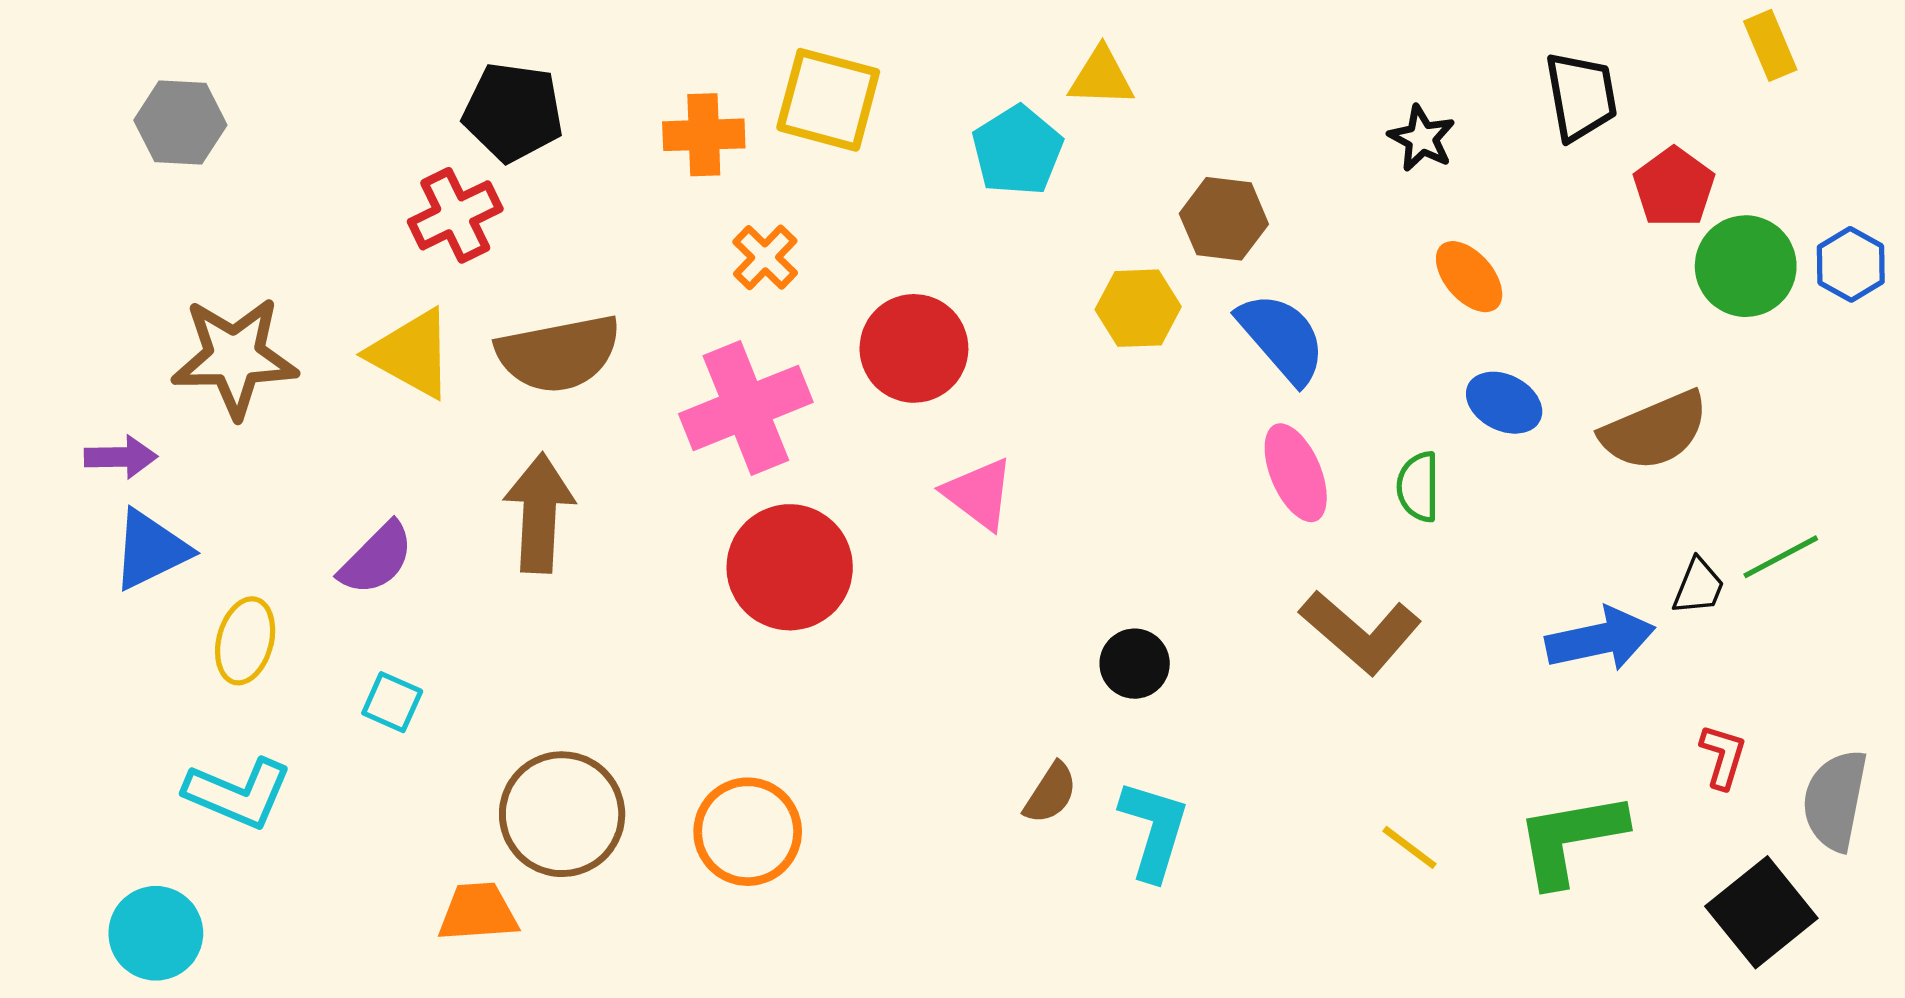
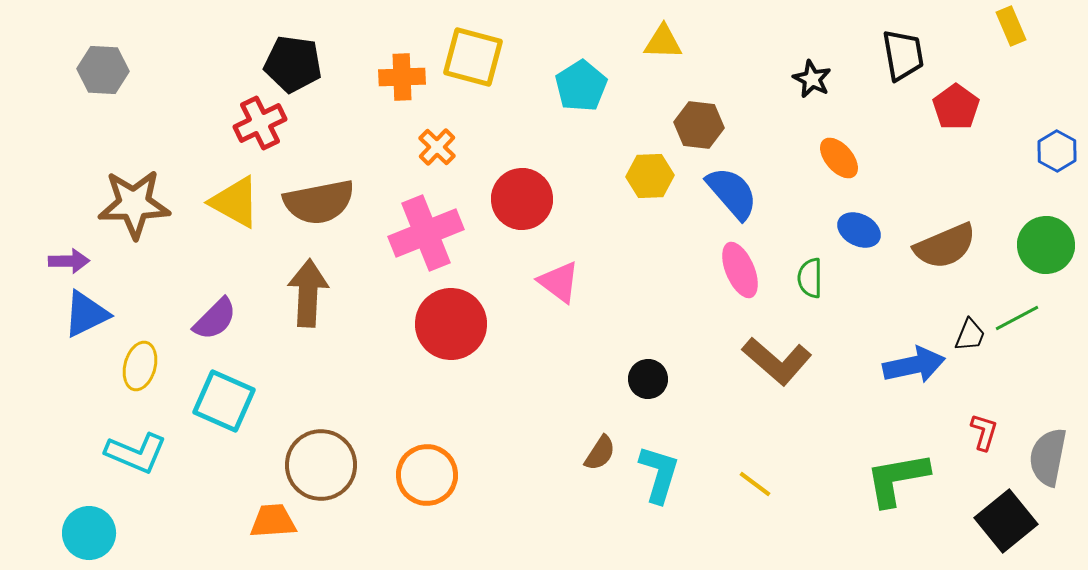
yellow triangle: (1101, 77) -> (663, 42), moved
green circle: (1746, 266) -> (1046, 245), moved
cyan square: (392, 702) -> (224, 401), size x1.8
yellow line: (1410, 847) -> (755, 484), moved

